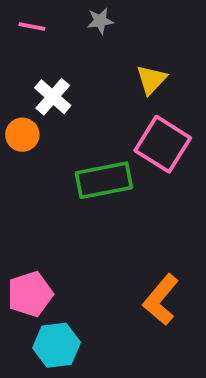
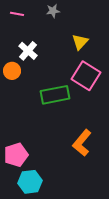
orange L-shape: (161, 300) -> (82, 143), moved

